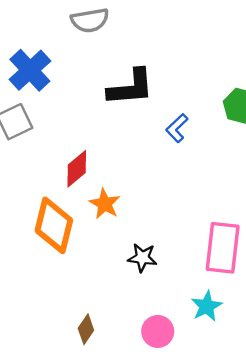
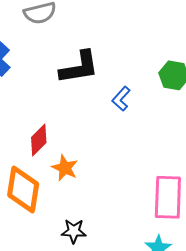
black star: (142, 258) -> (74, 231), moved

